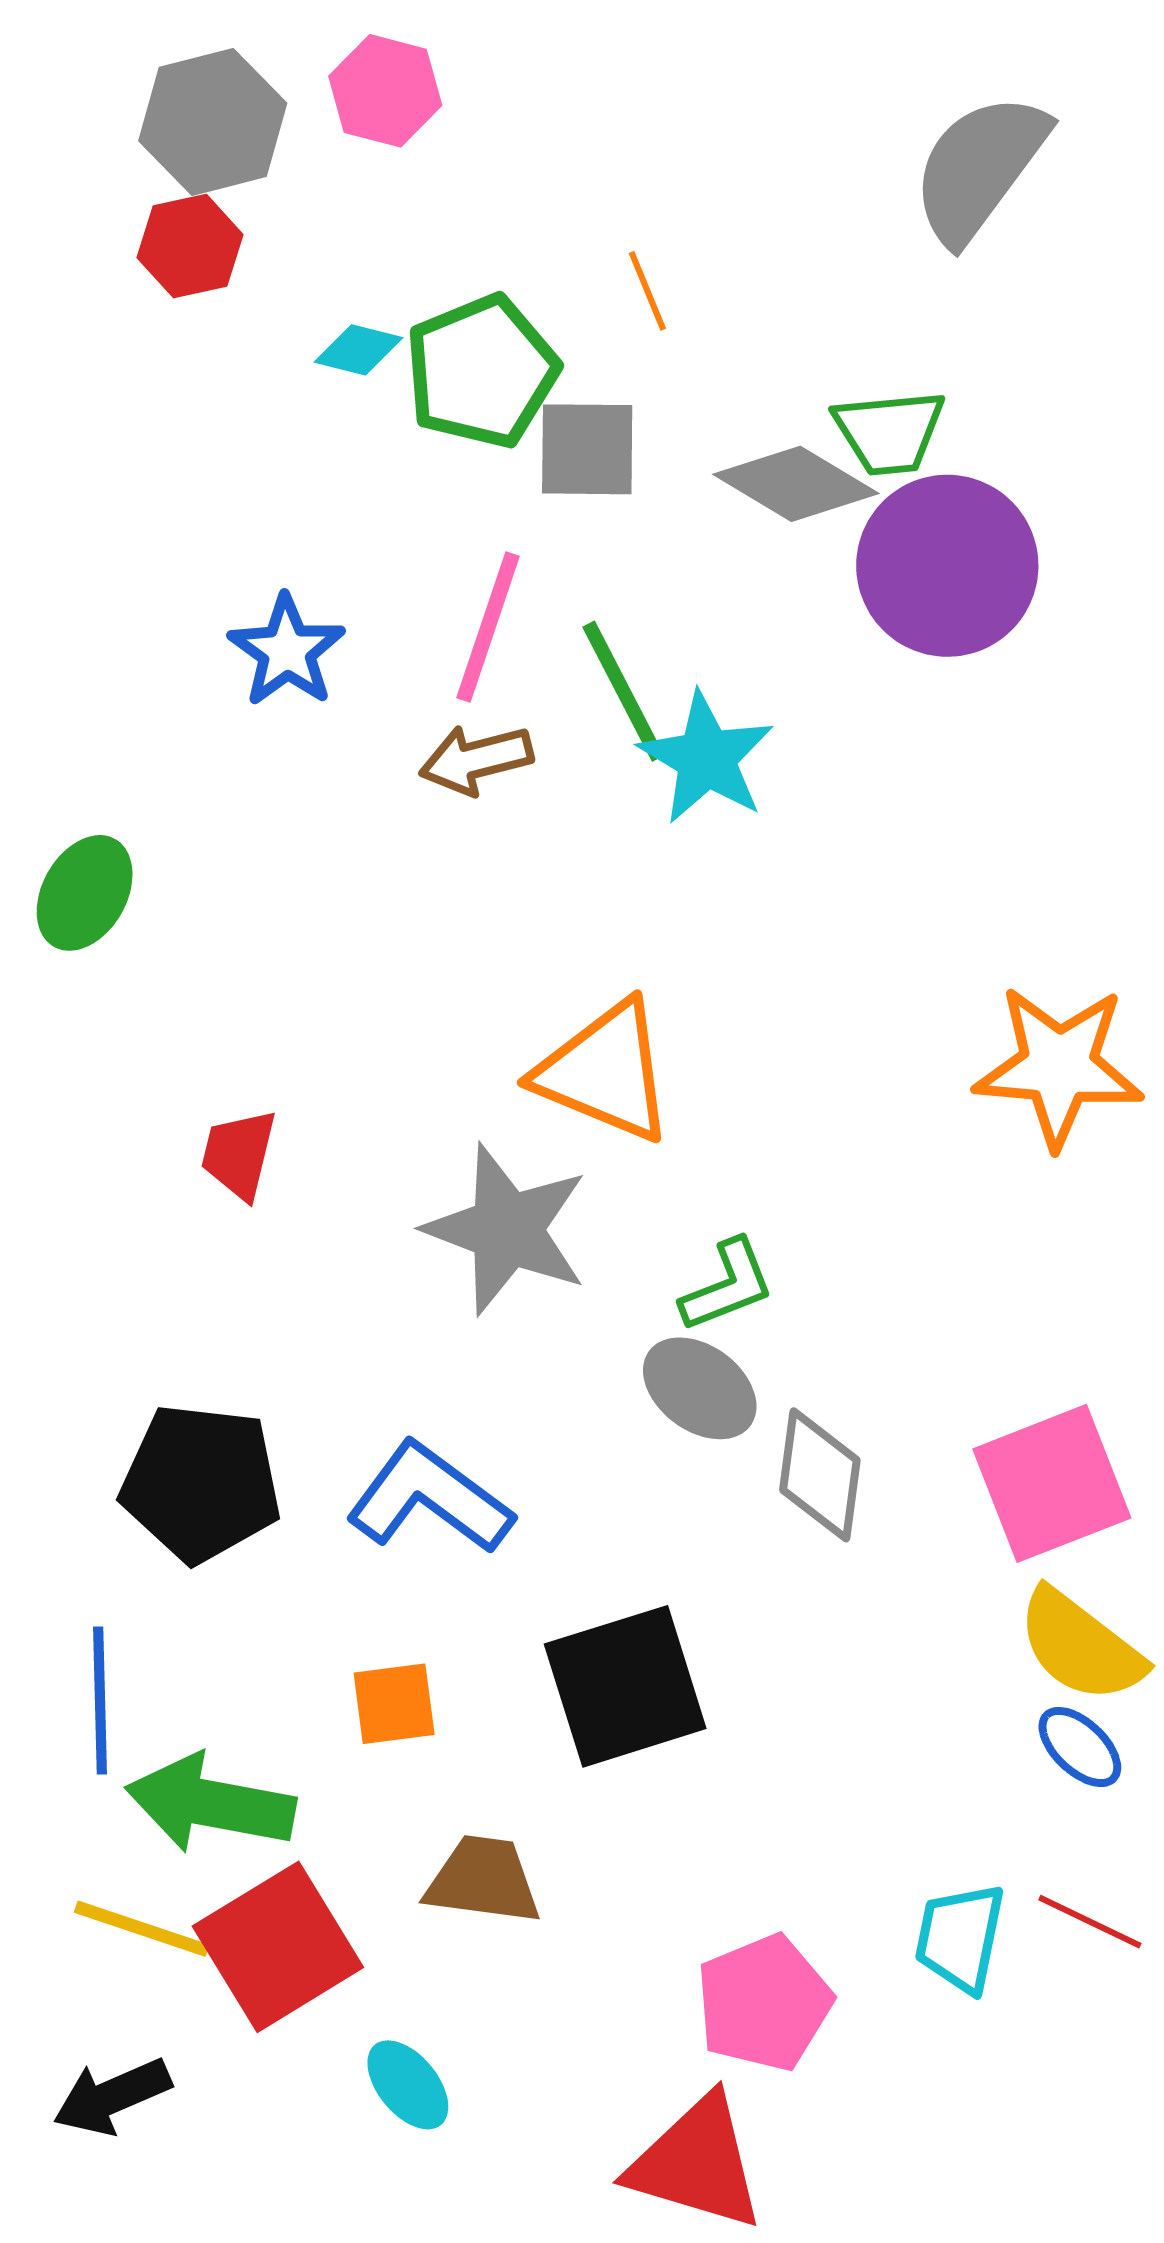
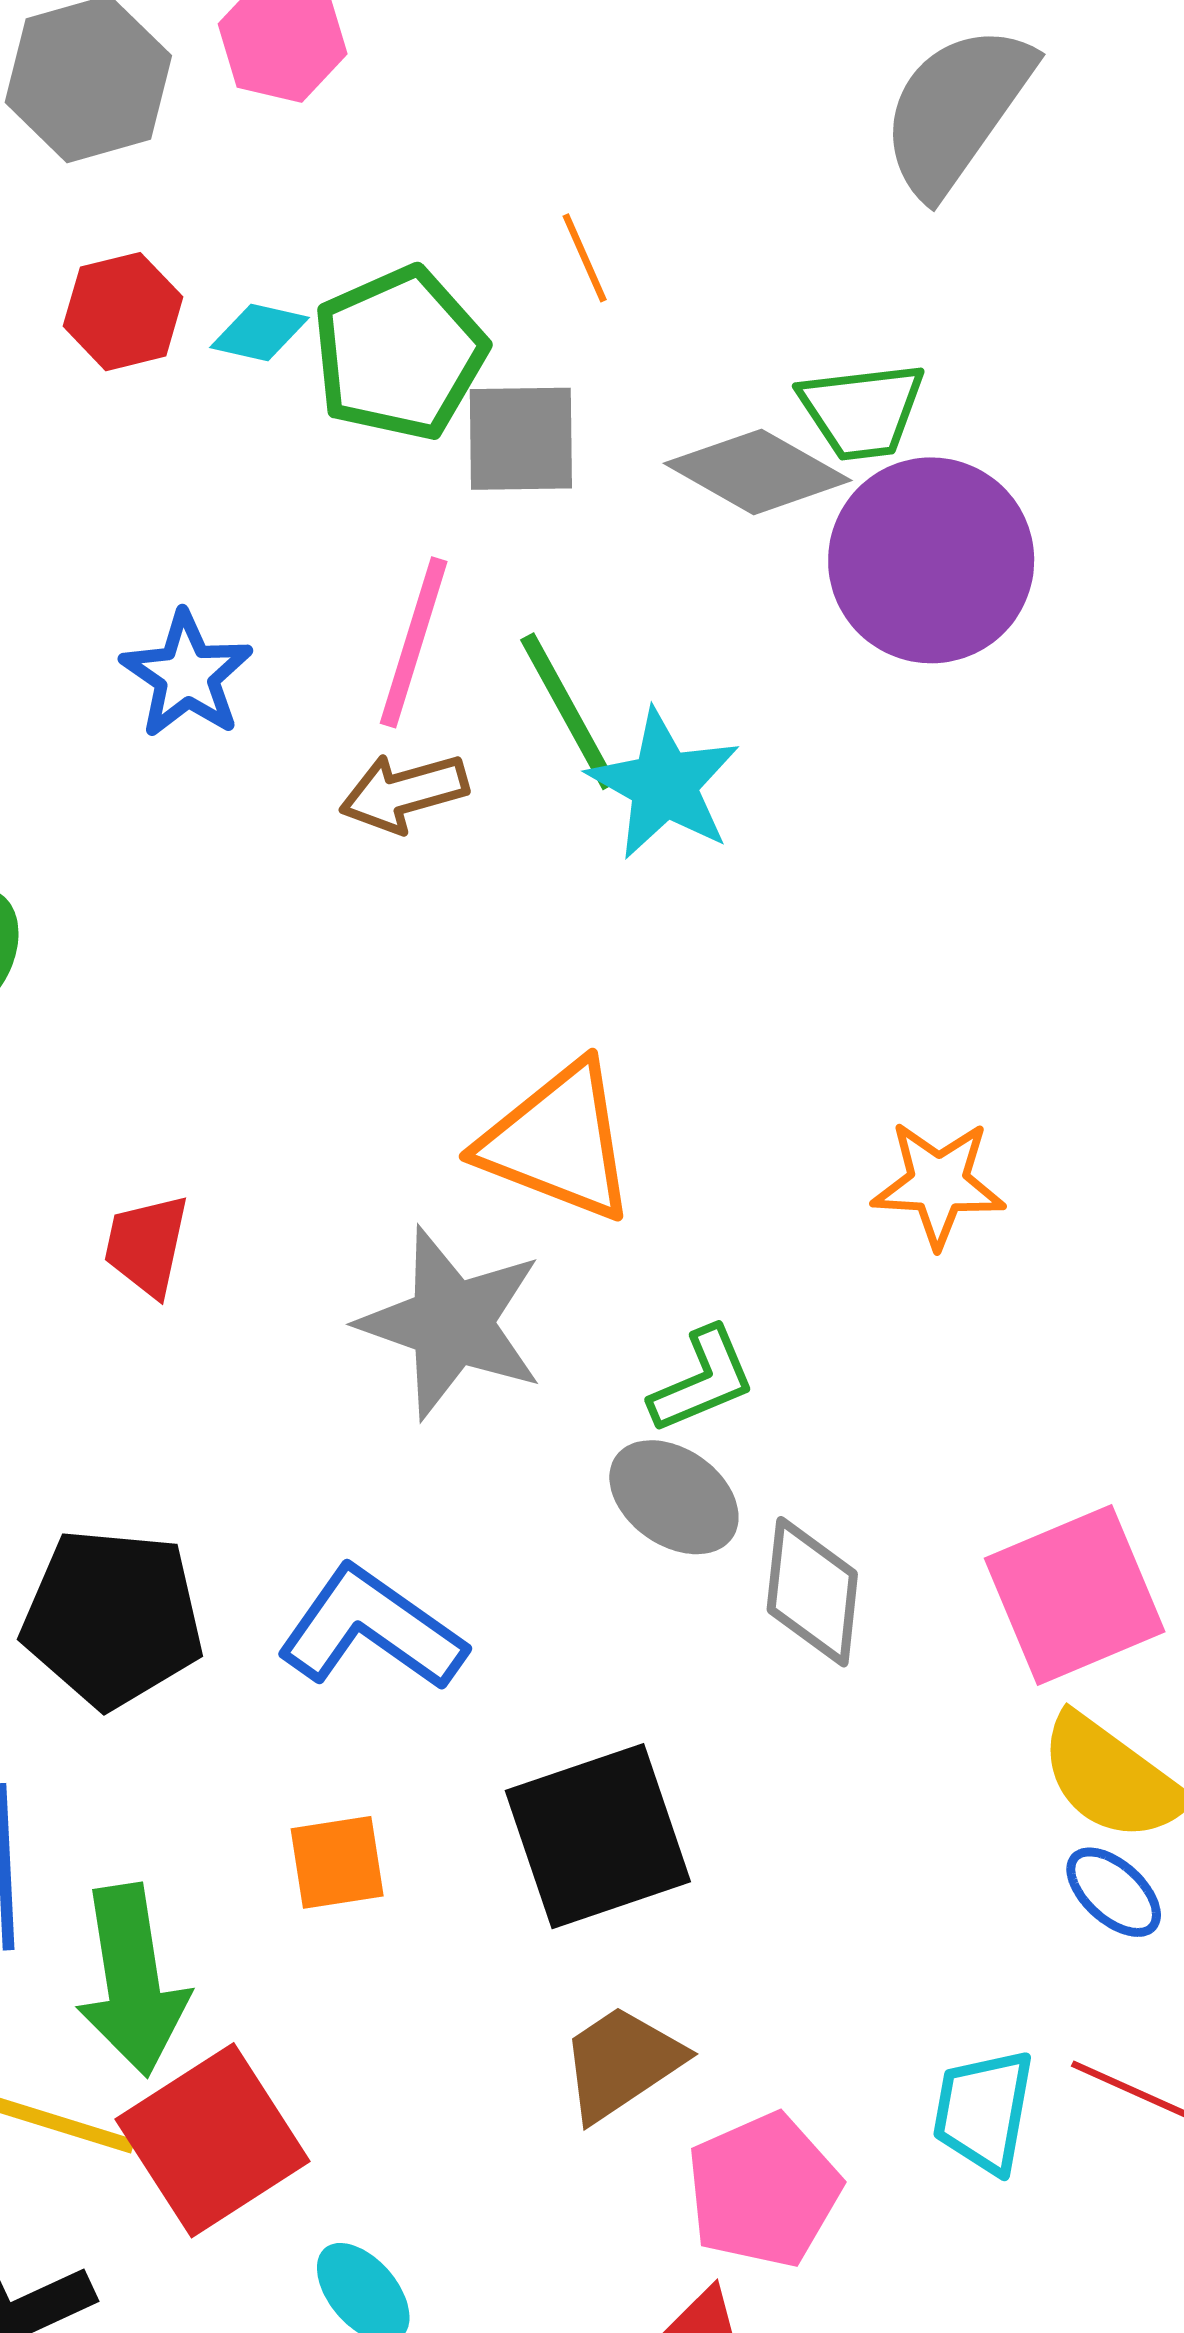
red hexagon: (190, 246) -> (123, 312), moved
orange star: (1059, 1066) -> (938, 1184), moved, size x0.7
green arrow: (210, 1804) -> (132, 1980), turned -108
brown trapezoid: (483, 1880) -> (621, 2063), moved, turned -40

